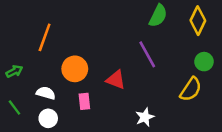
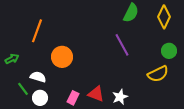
red triangle: (116, 80) -> (96, 94), moved
yellow semicircle: (191, 89) -> (158, 74), turned 30
pink rectangle: (84, 101) -> (73, 98), moved, turned 32
green line: (14, 107) -> (23, 89), moved

